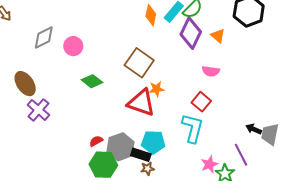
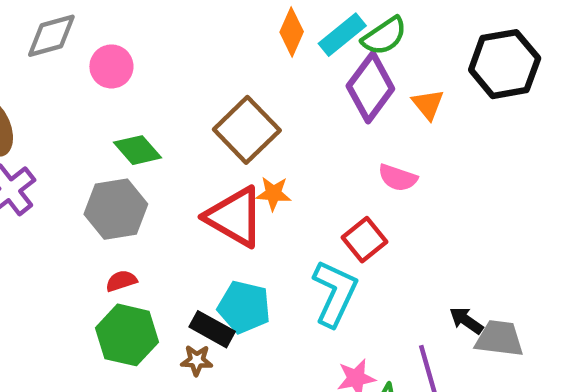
gray trapezoid: (270, 134) -> (499, 338), turned 75
gray hexagon: (120, 147) -> (116, 209), moved
brown star: (148, 168) -> (197, 360), moved

